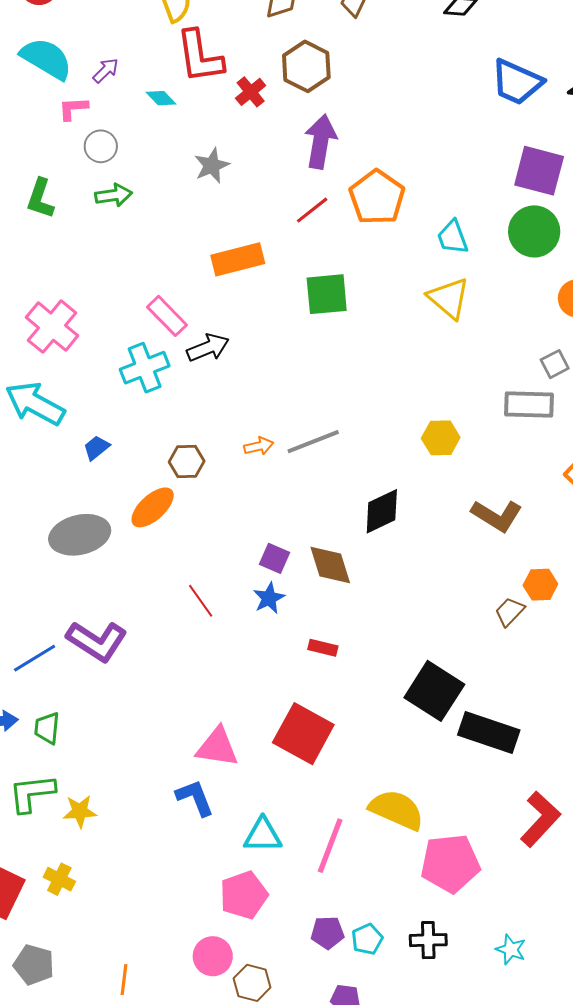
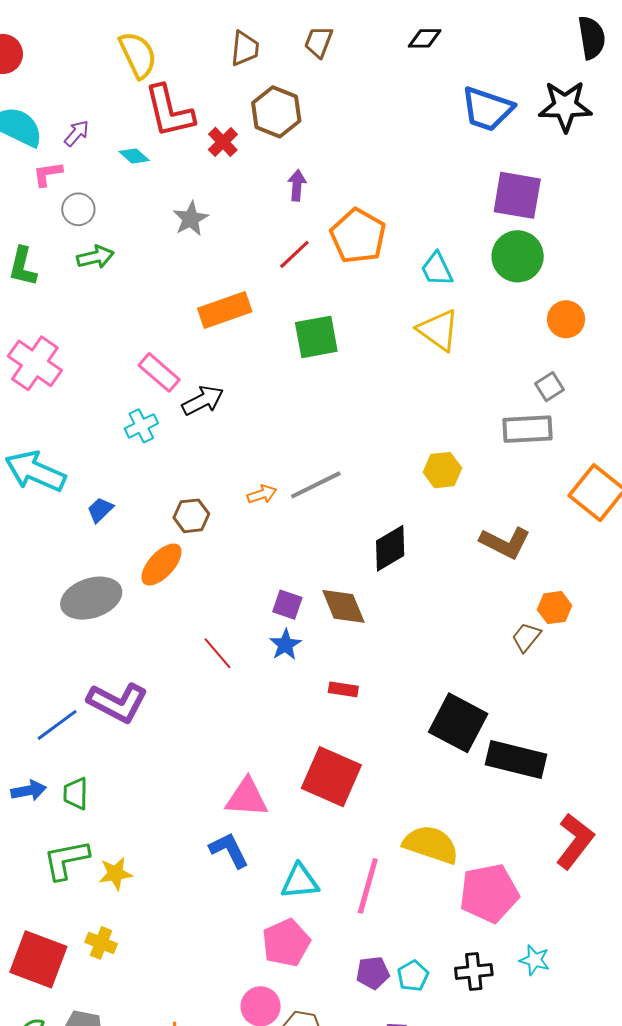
purple arrow: (321, 141) -> (297, 185), size x0.6
pink cross: (52, 327) -> (35, 363), moved
cyan cross: (145, 368) -> (141, 426), size x0.7
cyan star: (511, 949) -> (535, 960), moved

